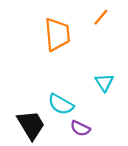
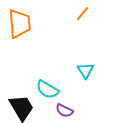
orange trapezoid: (57, 34) -> (19, 24), moved

